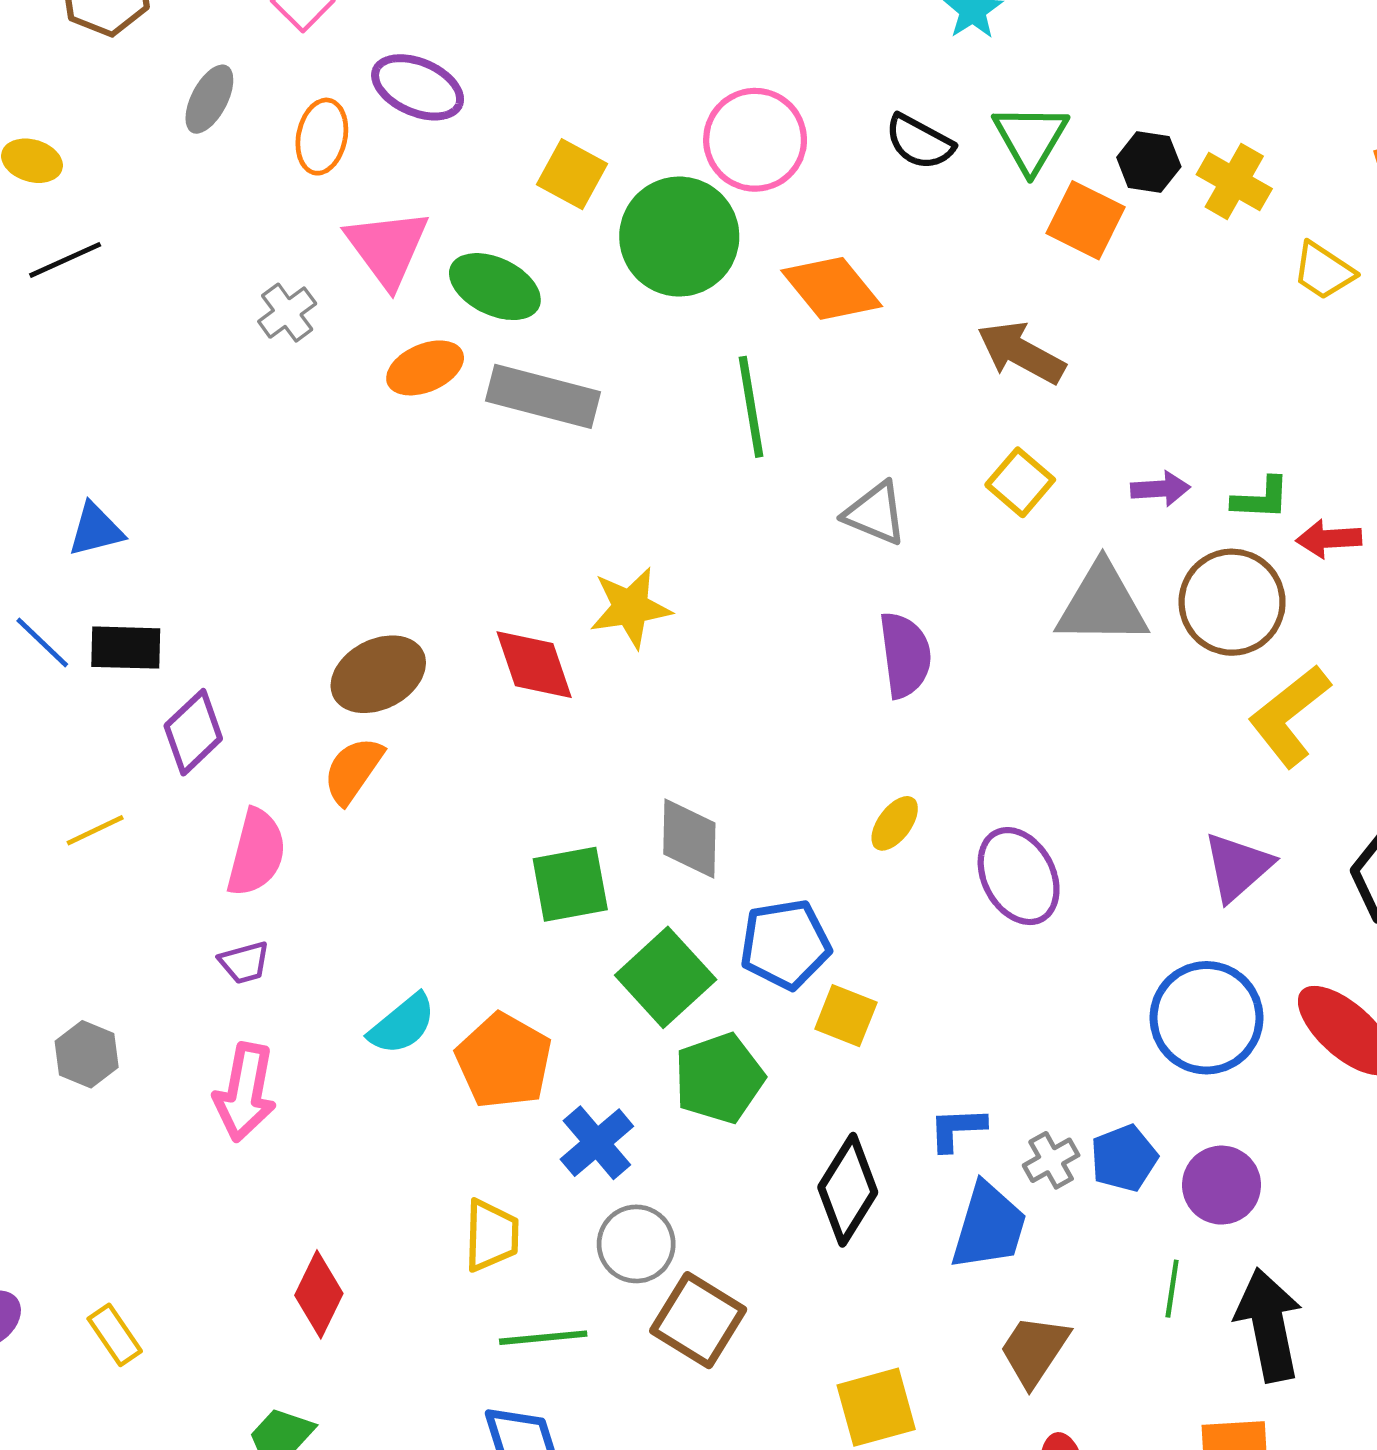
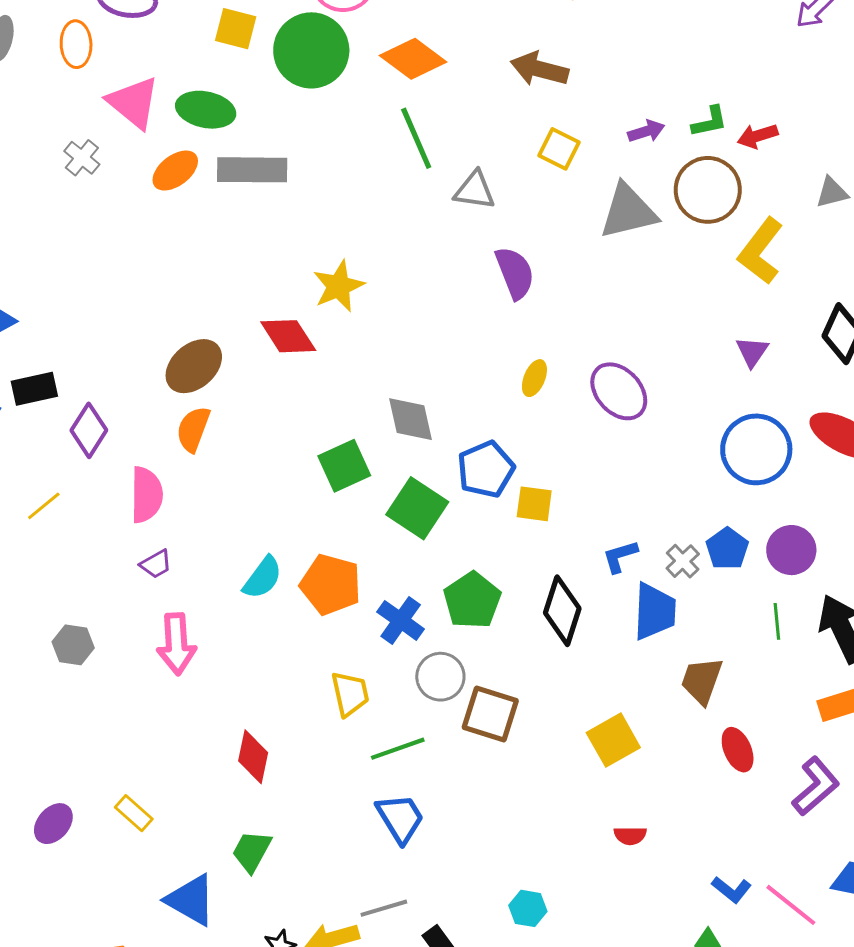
green line: (751, 407) -> (416, 138), moved
purple triangle: (1238, 867) -> (752, 352), size x0.7
green pentagon: (719, 1078) -> (472, 600), moved

